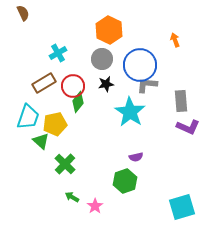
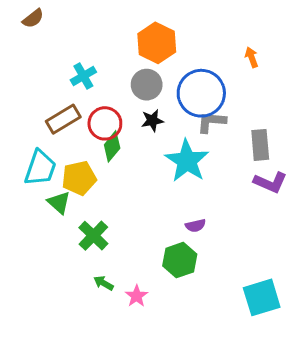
brown semicircle: (23, 13) -> (33, 18), turned 77

